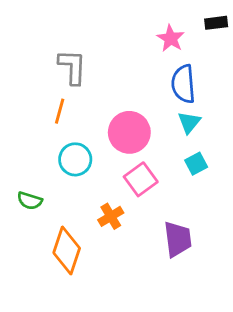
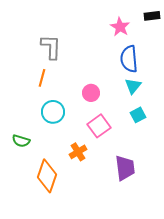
pink circle: (129, 132) -> (91, 93), size x0.6

